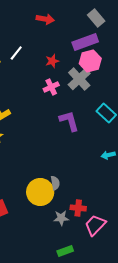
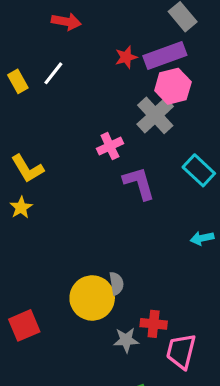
red arrow: (45, 19) -> (66, 22), moved
red star: (52, 61) -> (126, 57), moved
pink cross: (51, 87) -> (110, 146), moved
pink trapezoid: (95, 225) -> (181, 351), turned -30

